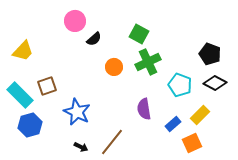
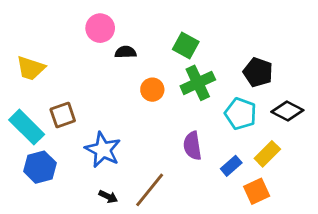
black semicircle: (94, 39) -> (126, 52), turned -140
yellow trapezoid: (23, 51) -> (31, 68), turned 65
black pentagon: (210, 54) -> (258, 72), moved

